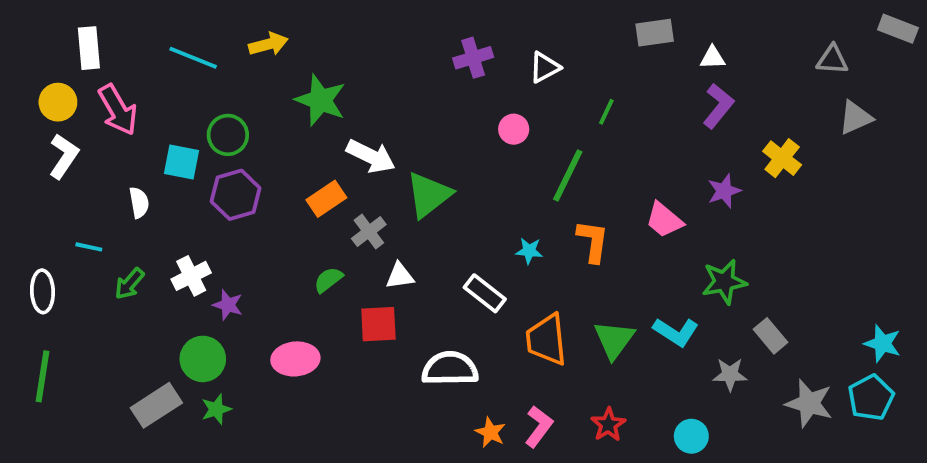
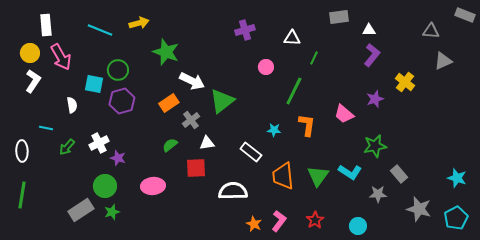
white triangle: (545, 67) -> (292, 38), moved, turned 30
cyan pentagon: (871, 398) -> (456, 218), moved

